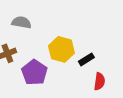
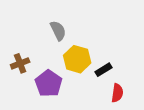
gray semicircle: (21, 22) -> (58, 31), moved, turned 54

